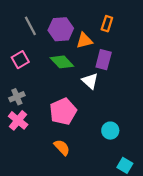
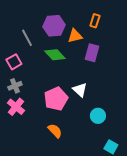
gray line: (30, 26) -> (27, 38), moved
pink square: (20, 60) -> (14, 62), moved
white triangle: (90, 81) -> (80, 90), moved

